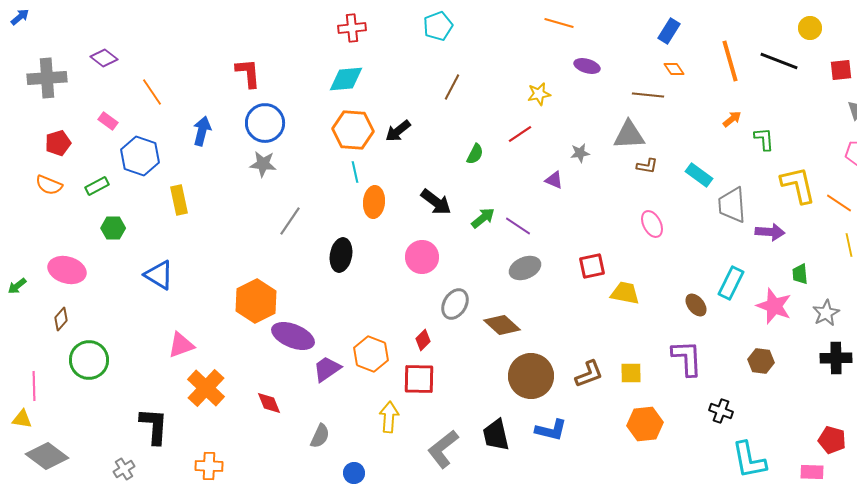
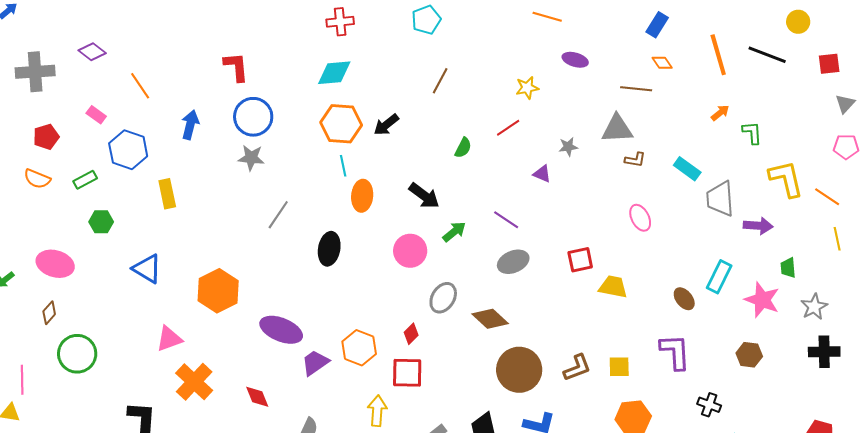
green arrow: (483, 218) -> (454, 232), moved
orange hexagon: (256, 301) -> (218, 291), moved

